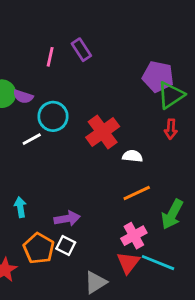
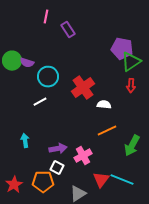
pink line: (50, 57) -> (46, 17), moved
white line: (32, 139) -> (40, 102), moved
pink cross: (134, 236) -> (83, 156), moved
orange pentagon: (39, 248) -> (43, 182), moved, turned -30

